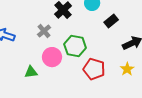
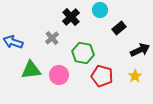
pink circle: (52, 57) -> (59, 75), moved
green triangle: (31, 72) -> (31, 70), moved, size x1.5

